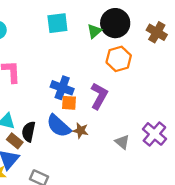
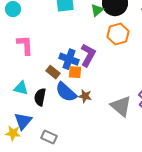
purple L-shape: (99, 96) -> (88, 55), moved
brown rectangle: (15, 141) -> (53, 72), moved
gray triangle: (122, 142) -> (121, 106), size x1.6

